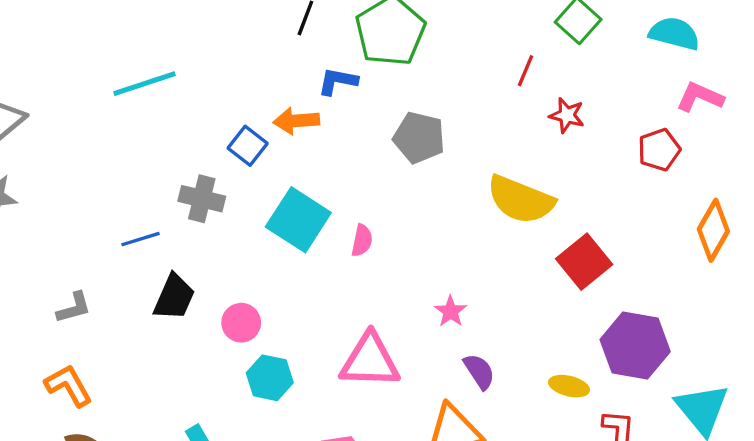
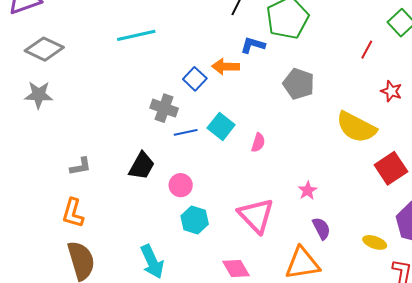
red star: (567, 115) -> (391, 91), moved
cyan square: (298, 220) -> (221, 126), size x0.7
blue line: (141, 239) -> (186, 132), moved
pink triangle: (370, 361) -> (256, 216), turned 39
orange L-shape: (69, 386) -> (73, 213), turned -140

